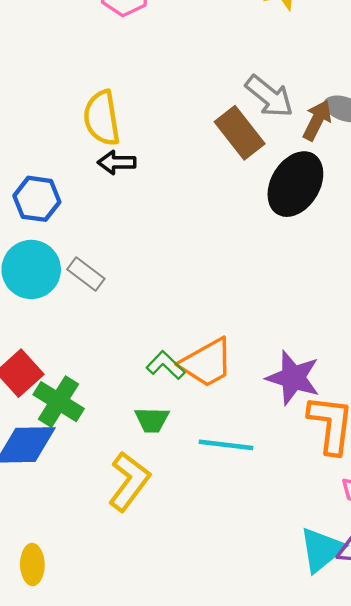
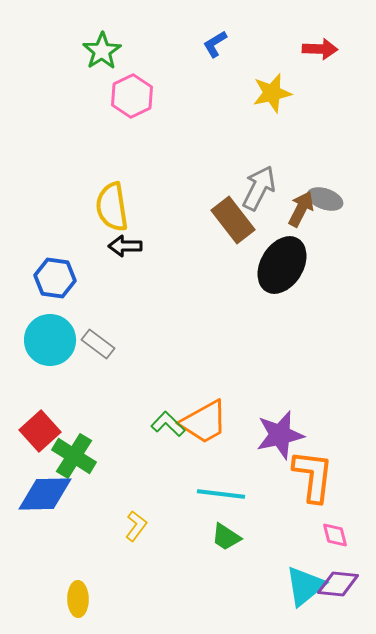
gray arrow: (269, 96) -> (259, 188), turned -102
purple star: (293, 378) -> (280, 435), turned -30
green trapezoid: (152, 420) -> (226, 537), moved, turned 32
yellow L-shape: (129, 481) -> (136, 526), size x0.6
yellow ellipse: (32, 564) -> (78, 599), moved

